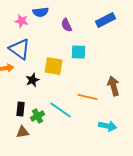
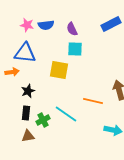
blue semicircle: (41, 12) -> (46, 25), moved
blue triangle: (20, 49) -> (25, 53), turned -30
cyan square: (79, 52) -> (75, 49), moved
black star: (33, 80) -> (28, 91), moved

